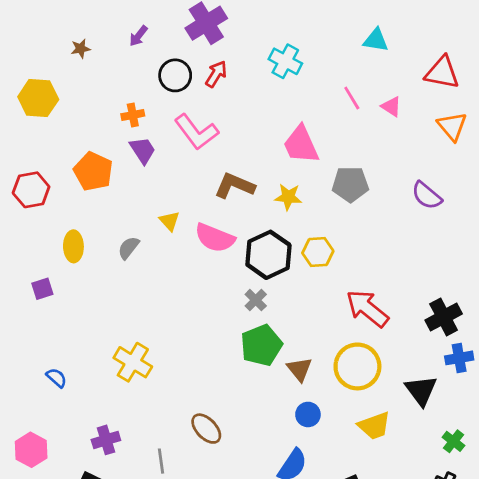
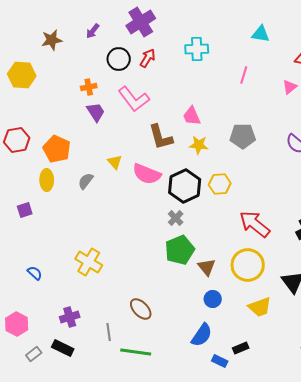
brown star: (81, 49) -> (52, 40), size x1.5
cyan cross: (285, 61) -> (197, 49), turned -30
pink line: (352, 98) -> (244, 75), turned 48
pink triangle: (391, 107) -> (290, 87), moved, turned 49
pink trapezoid: (301, 145) -> (192, 116), moved, size x0.7
orange pentagon: (93, 171) -> (57, 149), moved
brown L-shape: (235, 186) -> (161, 137), turned -128

